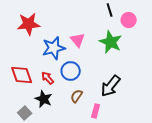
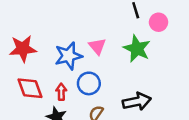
red star: (29, 24) -> (23, 49), moved
red arrow: (48, 78) -> (61, 92), turned 40
black arrow: (111, 86) -> (137, 101), turned -140

